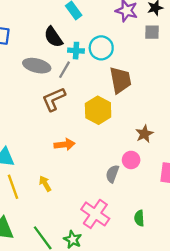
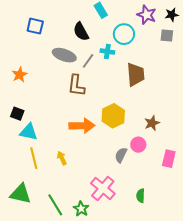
cyan circle: (101, 48) -> (124, 34), moved
cyan cross: (76, 51) -> (107, 52), moved
brown L-shape: (54, 99) -> (76, 86), turned -65
yellow hexagon: (98, 110) -> (113, 116), moved
orange arrow: (65, 144) -> (82, 126), size x1.4

